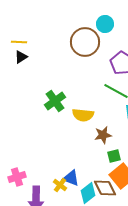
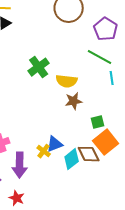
brown star: (103, 135) -> (74, 101), moved
blue triangle: (71, 178) -> (55, 144), turned -42

